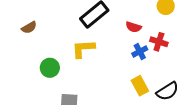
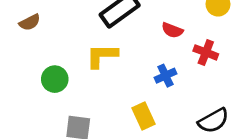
blue cross: (140, 52) -> (165, 76), moved
yellow rectangle: (140, 86) -> (144, 116), moved

